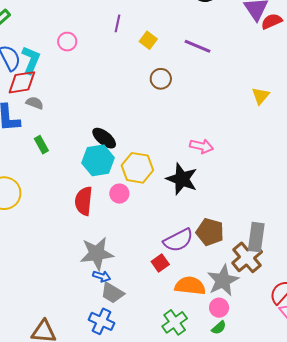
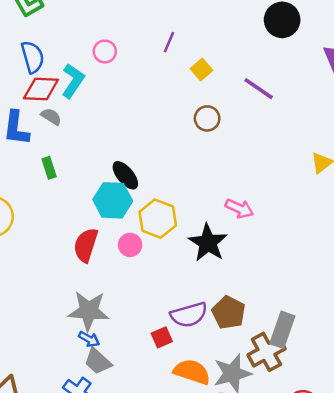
cyan L-shape: (31, 60) -> (73, 81), moved

